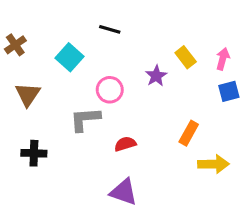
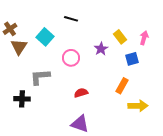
blue square: (229, 91) -> (132, 59), moved
brown triangle: (28, 94) -> (19, 47), moved
gray L-shape: (85, 119) -> (40, 77), moved

